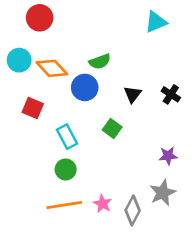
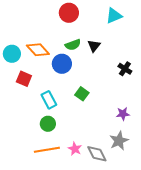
red circle: (40, 18) -> (69, 13), moved
cyan circle: (19, 60) -> (12, 54), moved
black triangle: (133, 94) -> (94, 46), moved
gray diamond: (133, 210) -> (97, 154), turned -55

